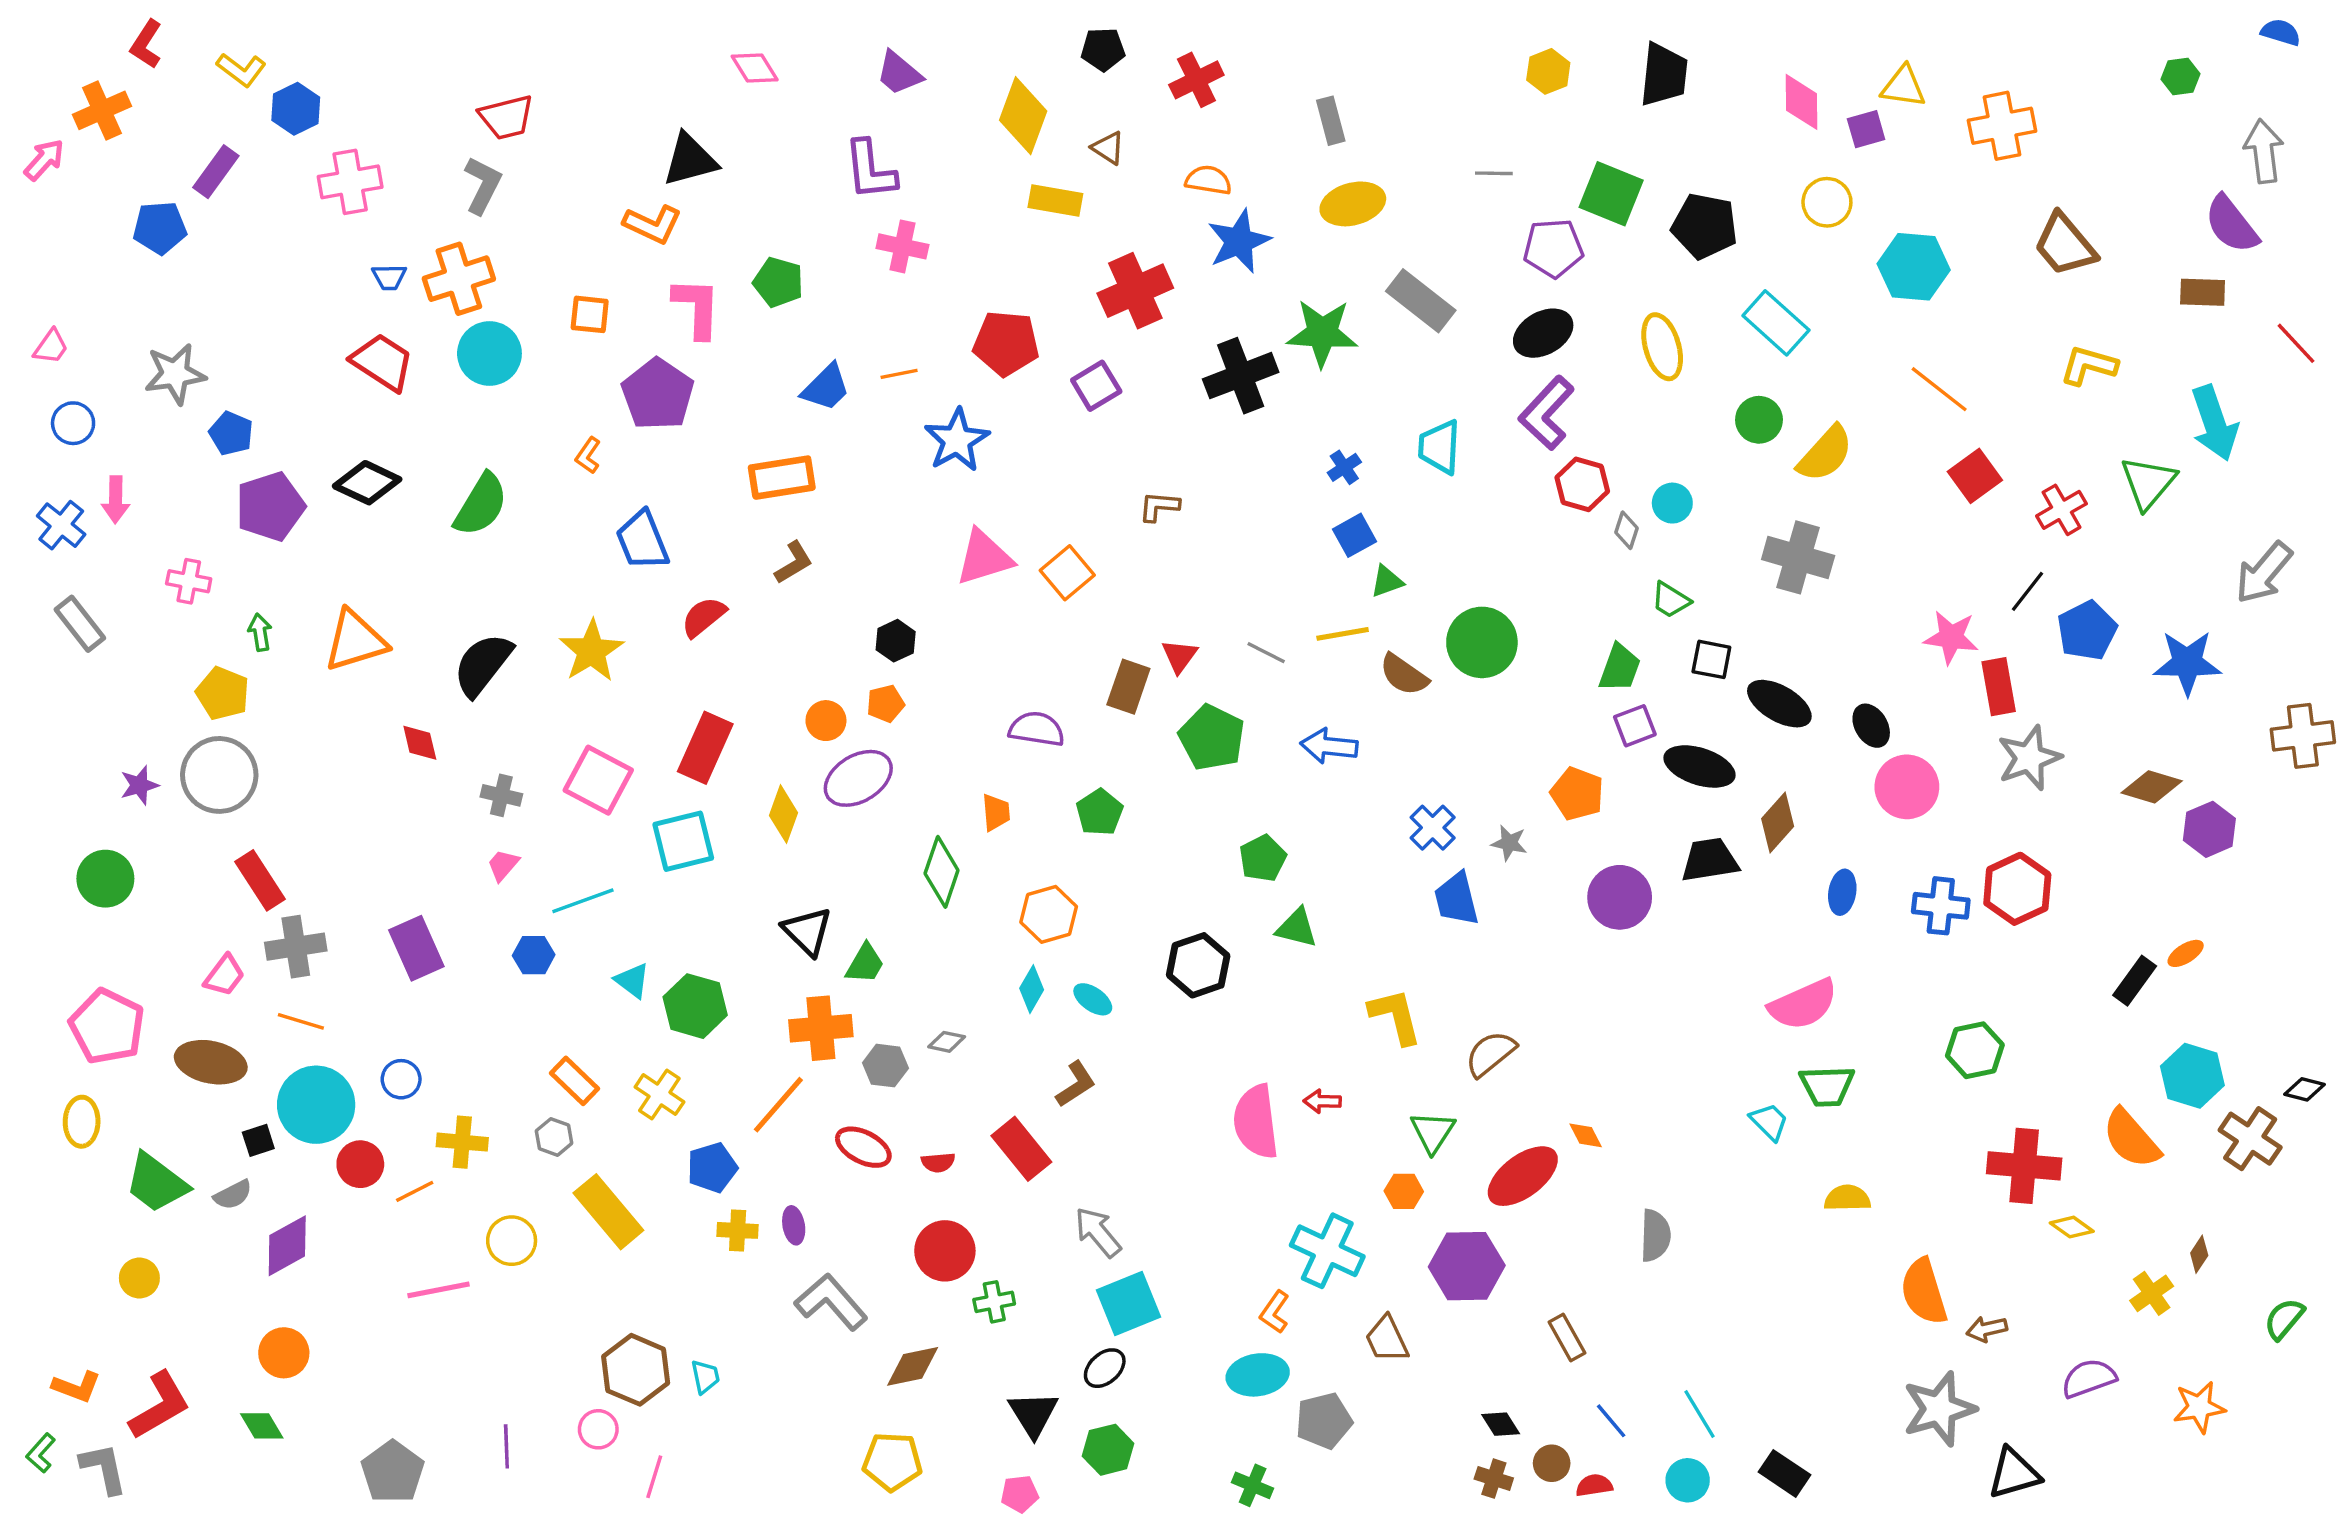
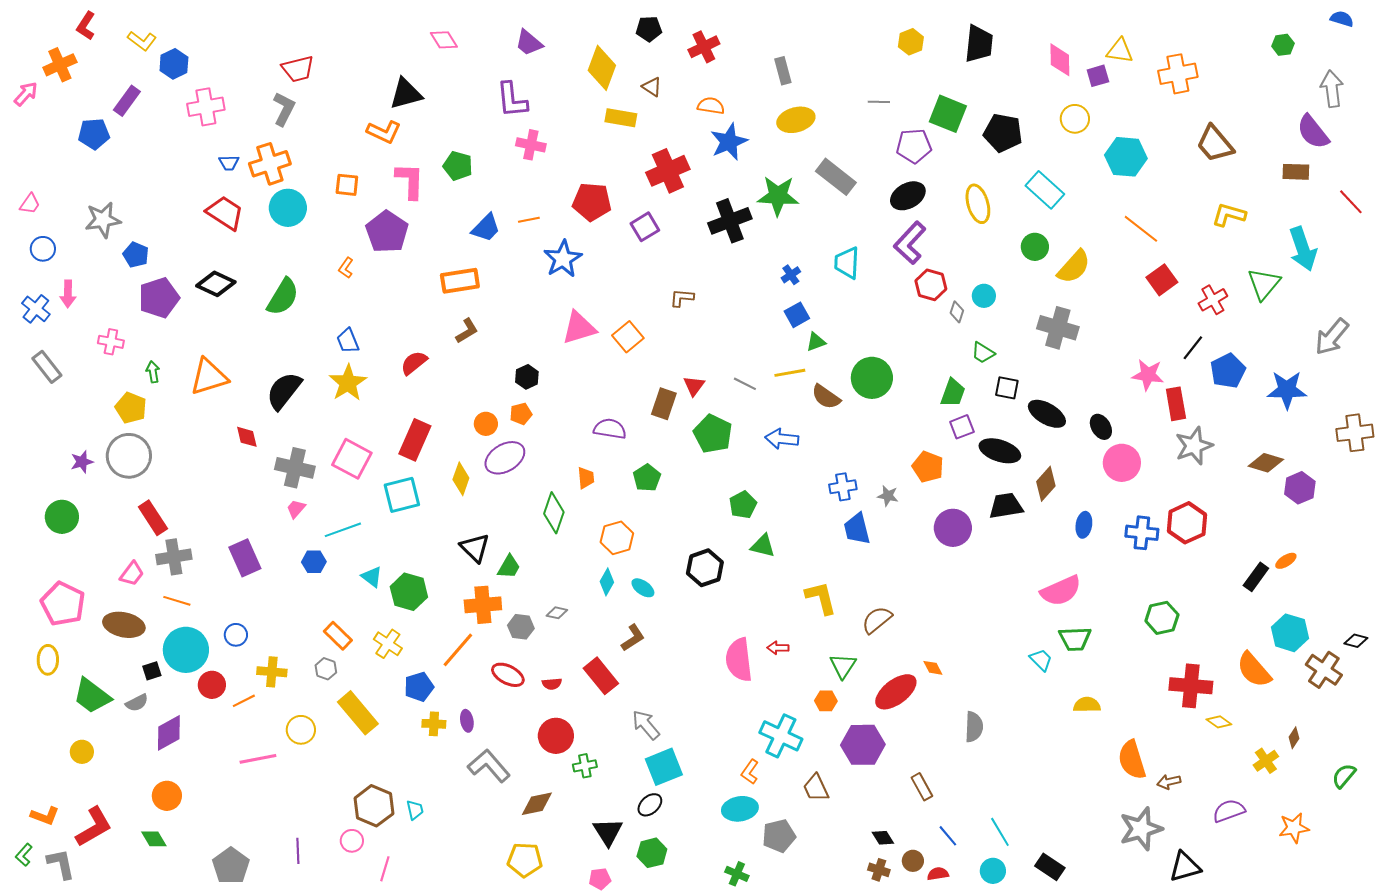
blue trapezoid: (642, 540) -> (348, 341), moved, size x0.7
gray cross: (501, 795) -> (295, 468), size x1.6
blue cross: (1433, 828) -> (843, 487), turned 36

